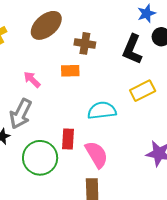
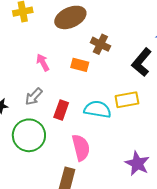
yellow rectangle: (143, 91) -> (127, 100), moved
gray arrow: (21, 114) -> (34, 97), moved, size x0.7
red rectangle: (68, 139) -> (61, 110), moved

